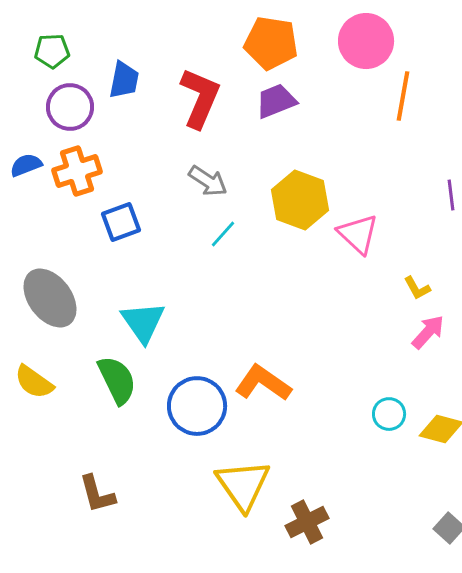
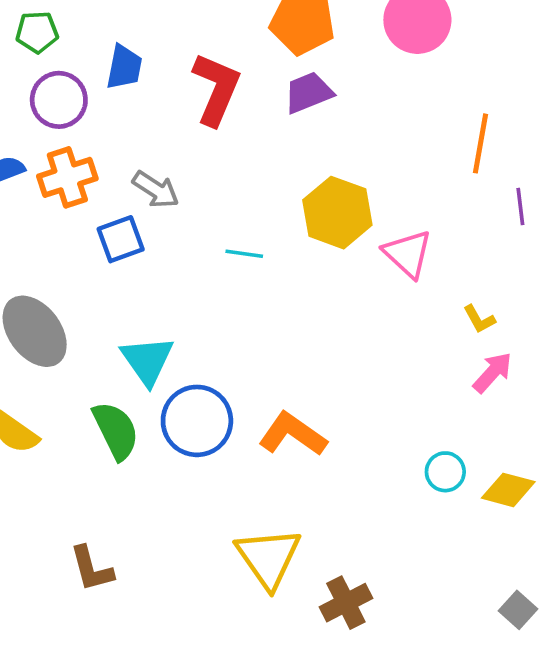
orange line: (403, 96) -> (480, 143), moved
gray arrow: (208, 181) -> (156, 190), moved
cyan line: (223, 234) -> (244, 254), turned 56
blue circle: (197, 406) -> (197, 421), moved

